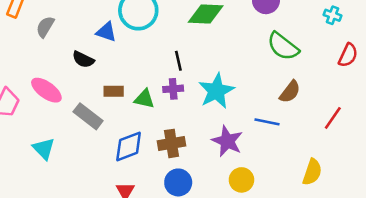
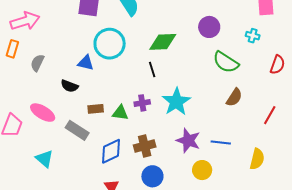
cyan cross: (332, 15) -> (253, 36), moved
black line: (178, 61) -> (152, 69), moved
blue line: (267, 122) -> (221, 142), moved

